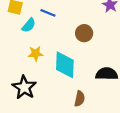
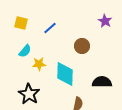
blue line: (48, 13) -> (50, 28), turned -64
cyan semicircle: (29, 25) -> (25, 51), moved

